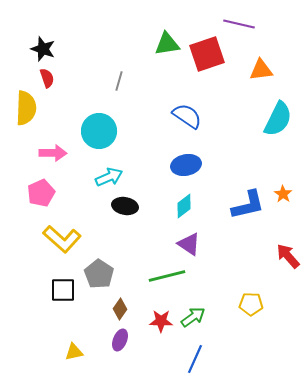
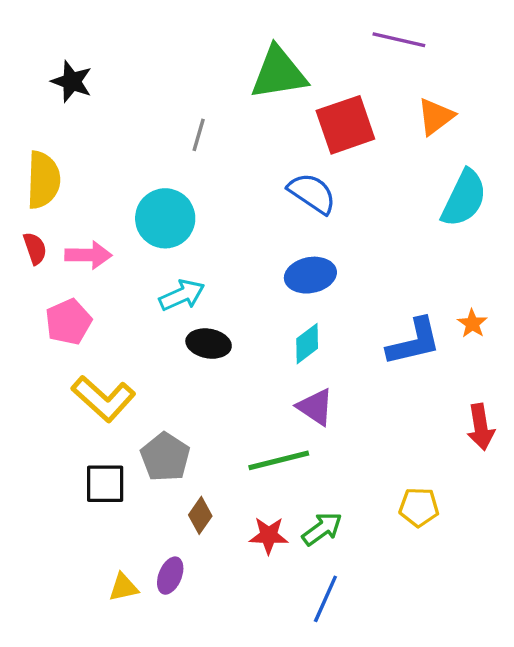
green triangle: (167, 44) -> (279, 73), size x1.4
red square: (207, 54) -> (345, 125), moved
orange triangle: (261, 70) -> (436, 117), turned -30
red semicircle: (47, 78) -> (35, 248), moved
red arrow: (288, 256) -> (481, 427), turned -148
purple ellipse: (120, 340) -> (170, 576), moved

